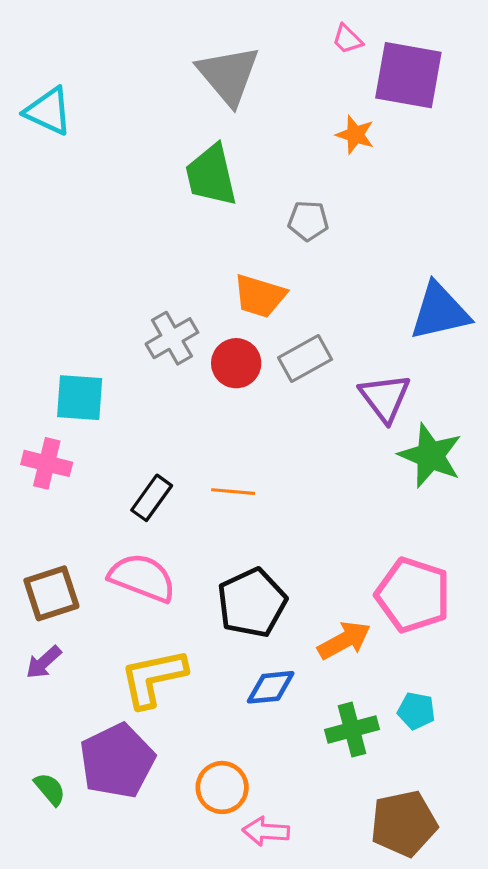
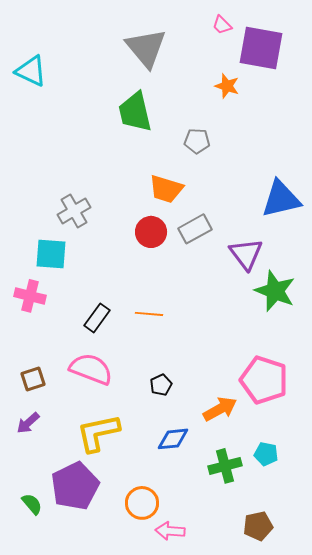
gray cross: (172, 338) -> (74, 211), moved
brown square: (51, 593) -> (33, 379), size x0.7
black pentagon: (252, 603) -> (161, 385), size x0.5
brown pentagon: (404, 824) -> (258, 526), size x0.7

